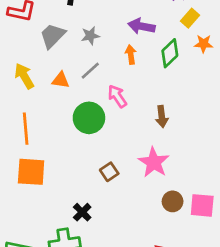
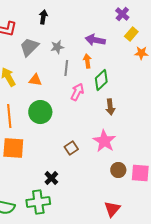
green diamond: (170, 53) -> (101, 80), moved
gray line: (90, 71) -> (66, 68), moved, turned -42
pink arrow: (117, 96) -> (77, 92), turned 60
green circle: (89, 118) -> (40, 112), moved

